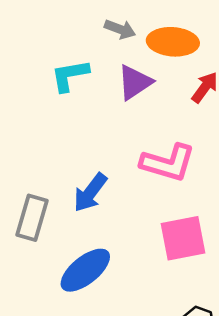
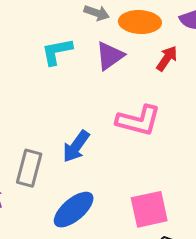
pink square: (183, 238) -> (149, 209), moved

